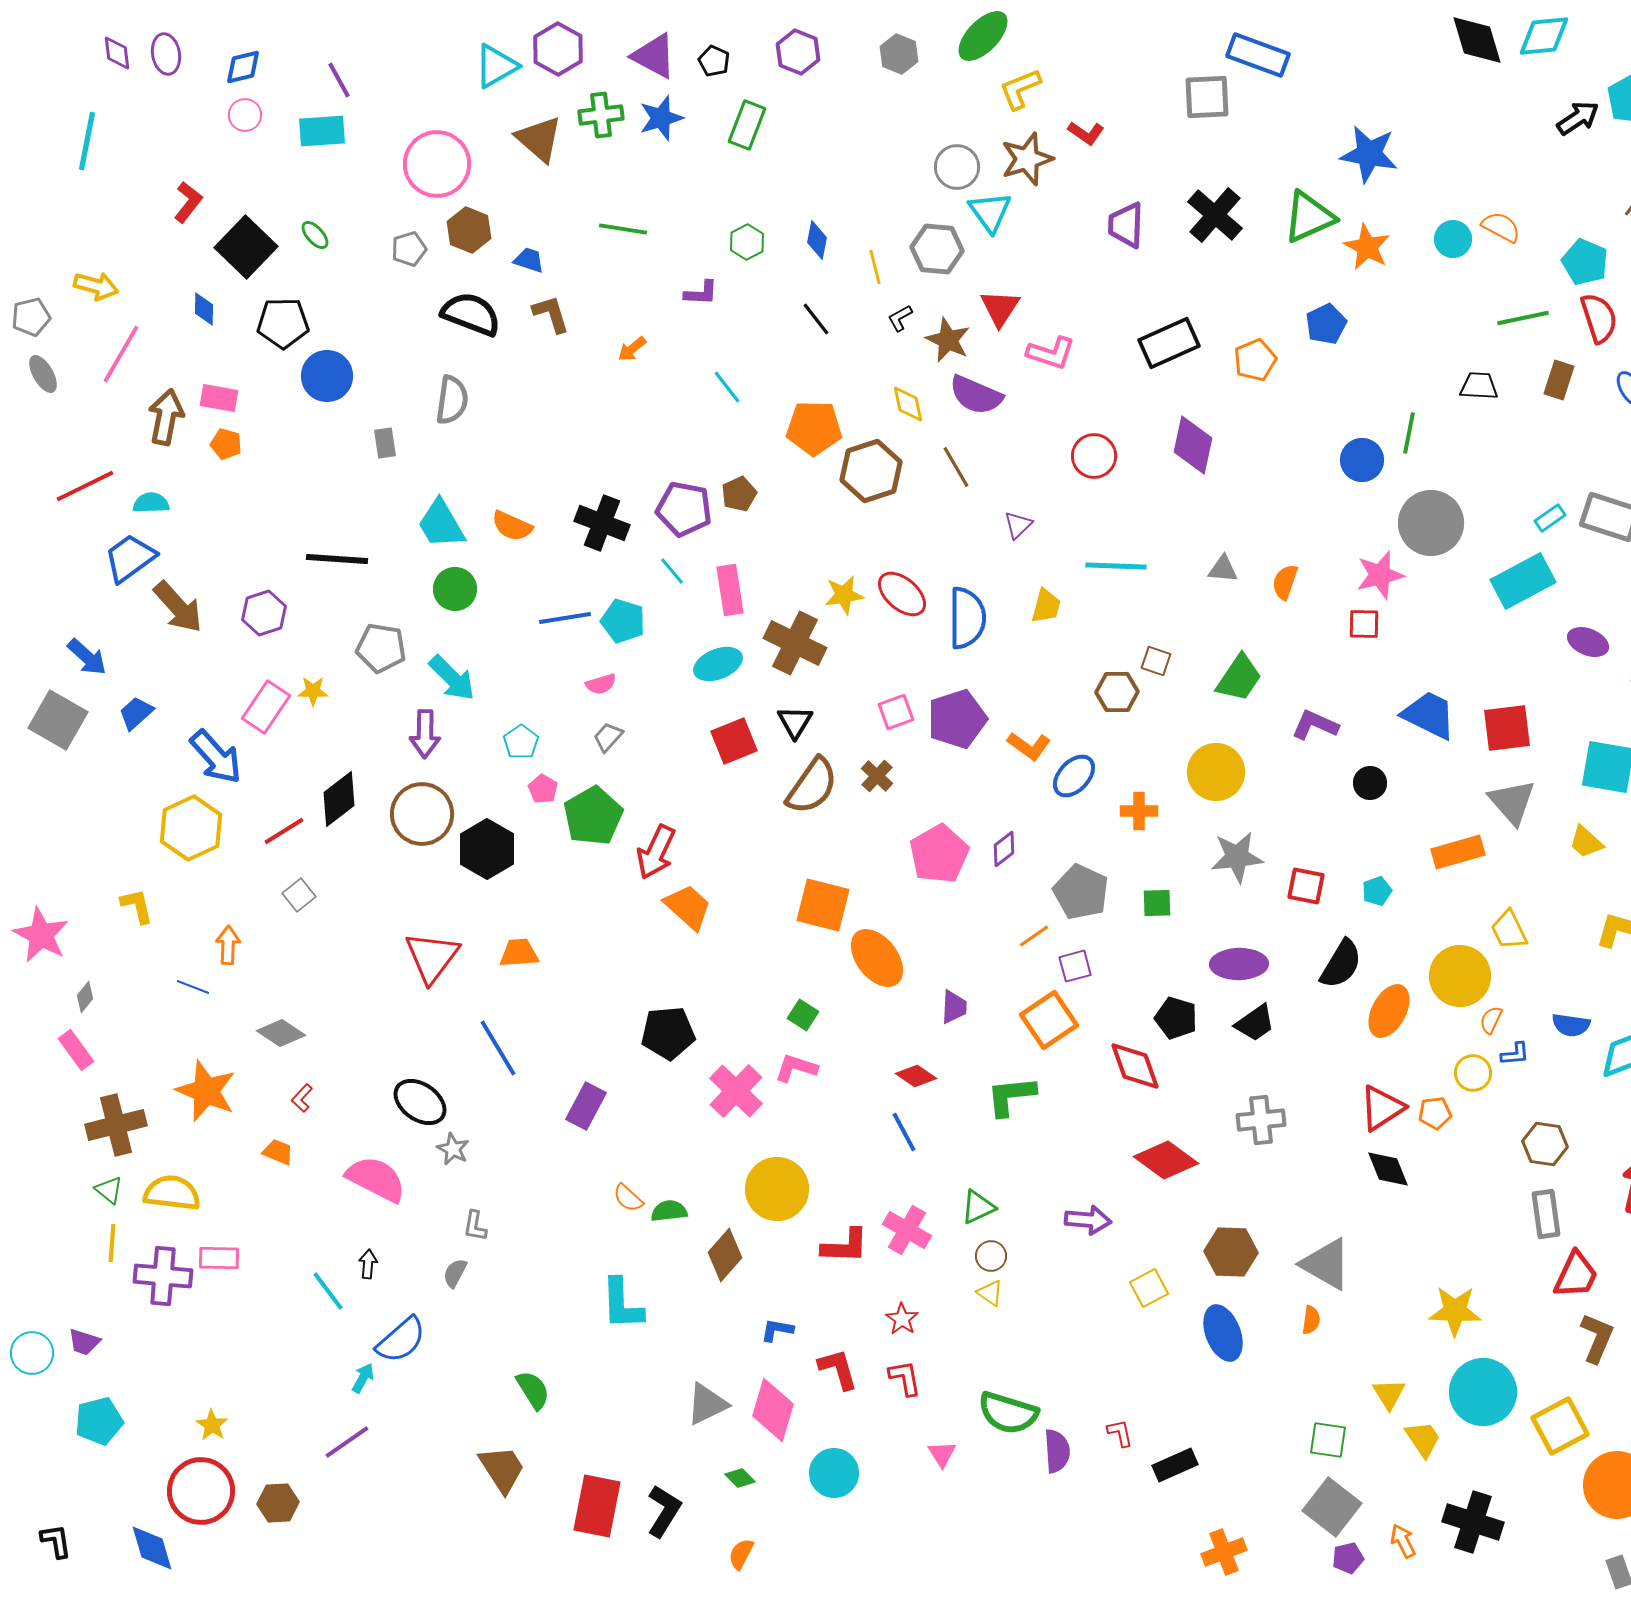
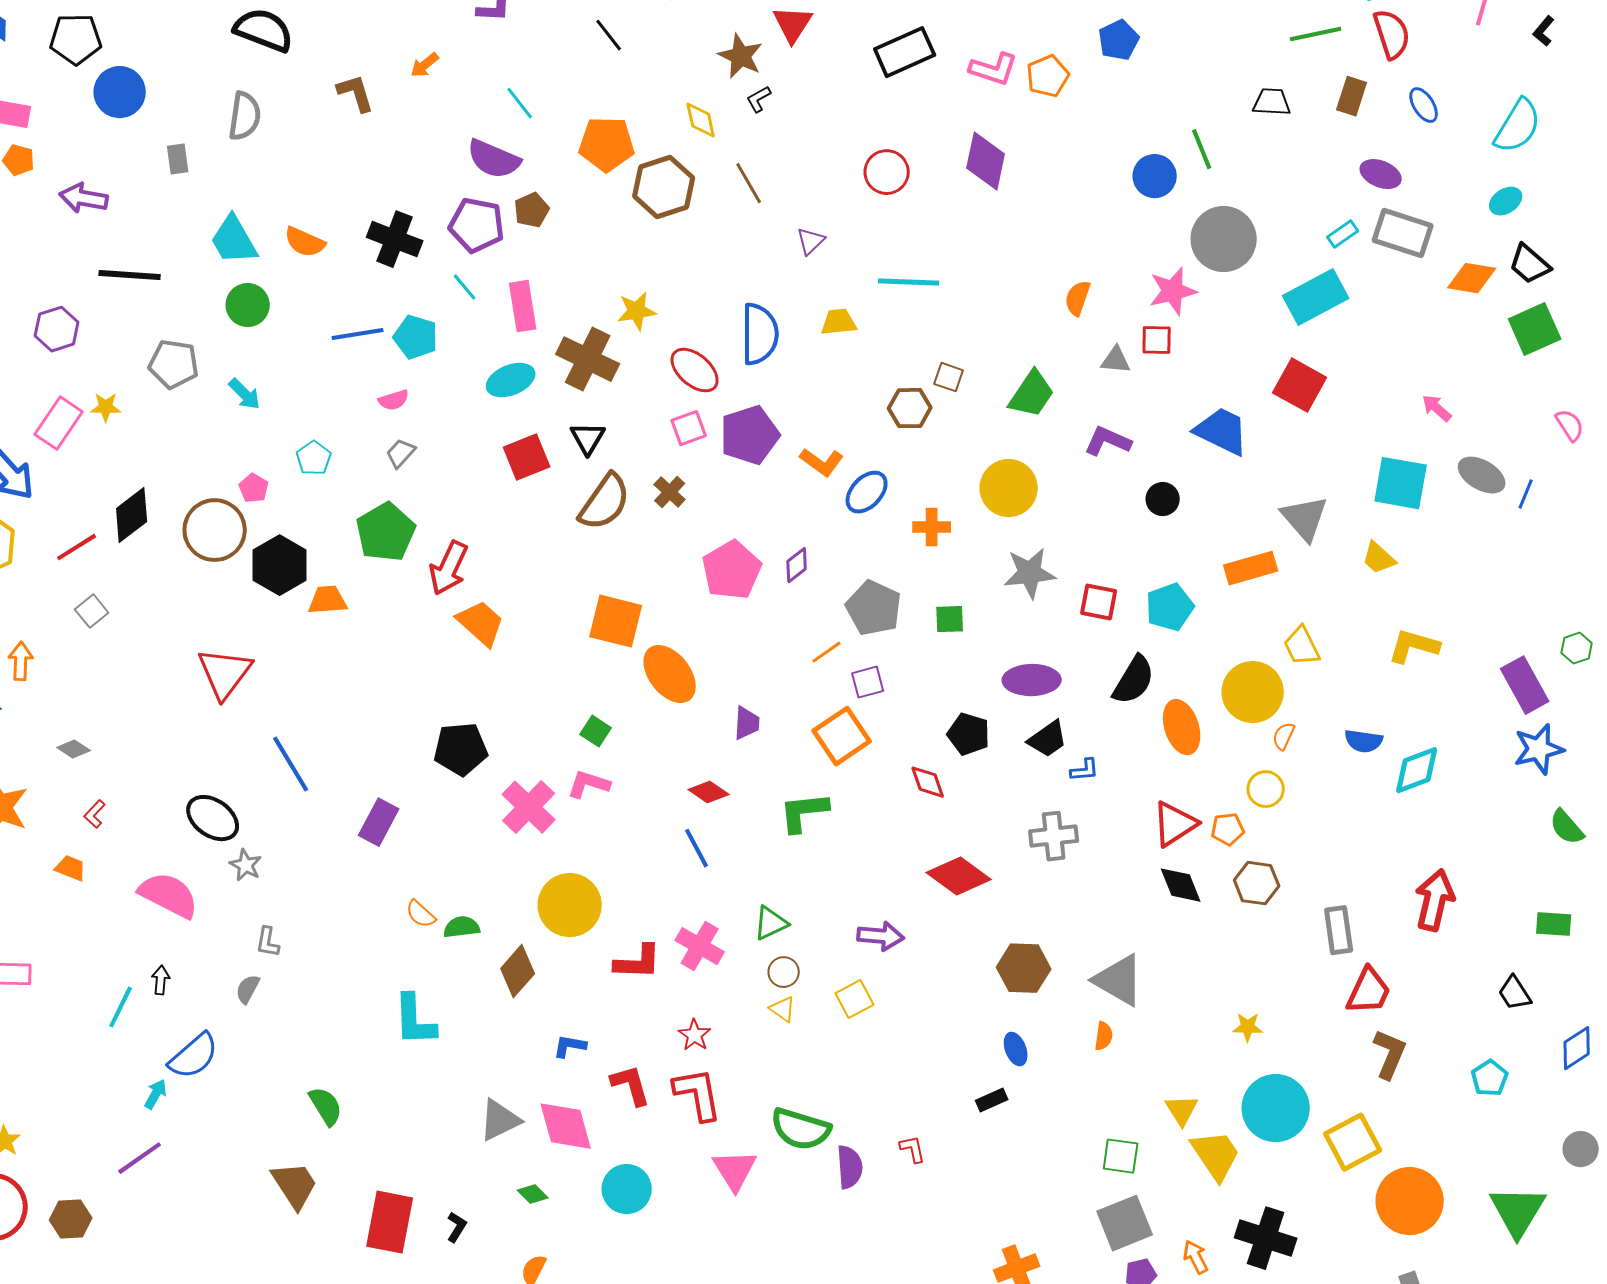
brown L-shape: (551, 314) -> (356, 93), moved
black L-shape: (900, 318) -> (759, 99), moved
black rectangle: (1169, 343) -> (905, 52), moved
pink L-shape: (1051, 353) -> (994, 69), moved
purple semicircle: (976, 395) -> (494, 159), moved
green line: (1409, 433) -> (1202, 149), turned -33
gray triangle: (1223, 569) -> (1116, 360), moved
red ellipse: (902, 594) -> (695, 370), moved
yellow trapezoid: (1046, 606) -> (839, 322), turned -111
purple ellipse: (1588, 642) -> (1381, 174), moved
cyan arrow: (452, 678) -> (245, 394), size x0.7
red square: (1507, 728) -> (1300, 385), moved, turned 36
purple arrow: (425, 734) -> (84, 198), moved, turned 99
pink pentagon: (543, 789) -> (254, 488), moved
cyan pentagon: (1377, 891) -> (1170, 607), size x1.6
orange trapezoid: (519, 953) -> (328, 600), moved
orange ellipse: (1389, 1011) -> (1182, 727), turned -46
gray diamond: (281, 1033) -> (74, 749), size x0.7
blue L-shape: (1515, 1054) -> (1085, 770), moved
red diamond: (1135, 1066) -> (928, 782), size x0.7
brown hexagon: (1545, 1144) -> (1257, 883), moved
yellow square: (1149, 1288) -> (855, 999), moved
cyan line: (328, 1291) -> (121, 1007), turned 63
yellow star: (1455, 1311) -> (1248, 1027), size x0.6
blue ellipse: (1223, 1333) -> (1016, 1049), size x0.6
red L-shape: (905, 1378) -> (698, 1094), size x1.5
pink diamond: (773, 1410) -> (566, 1126), turned -32
yellow trapezoid: (1423, 1439) -> (1216, 1155), size x1.4
pink triangle: (942, 1454) -> (735, 1170), size x1.6
black rectangle: (1175, 1465) -> (992, 1100), moved, size x0.7
gray square: (1332, 1507) -> (1125, 1223), turned 30
black L-shape: (664, 1511) -> (457, 1227), size x0.6

